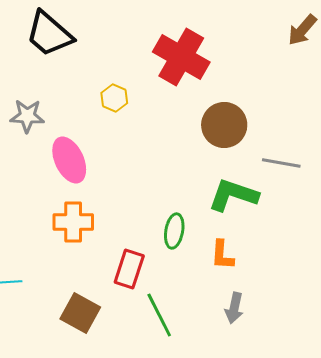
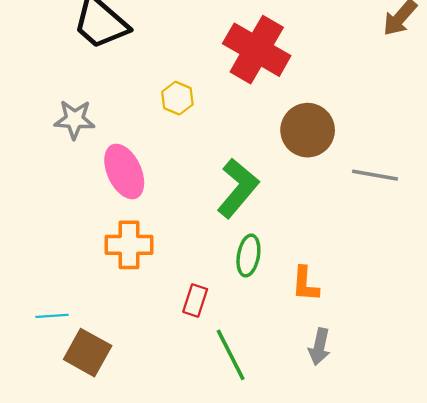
green L-shape: (233, 195) -> (238, 188), moved, turned 111
red rectangle: (129, 269) -> (195, 300), size x0.7
brown square: (80, 313) -> (88, 353), moved

